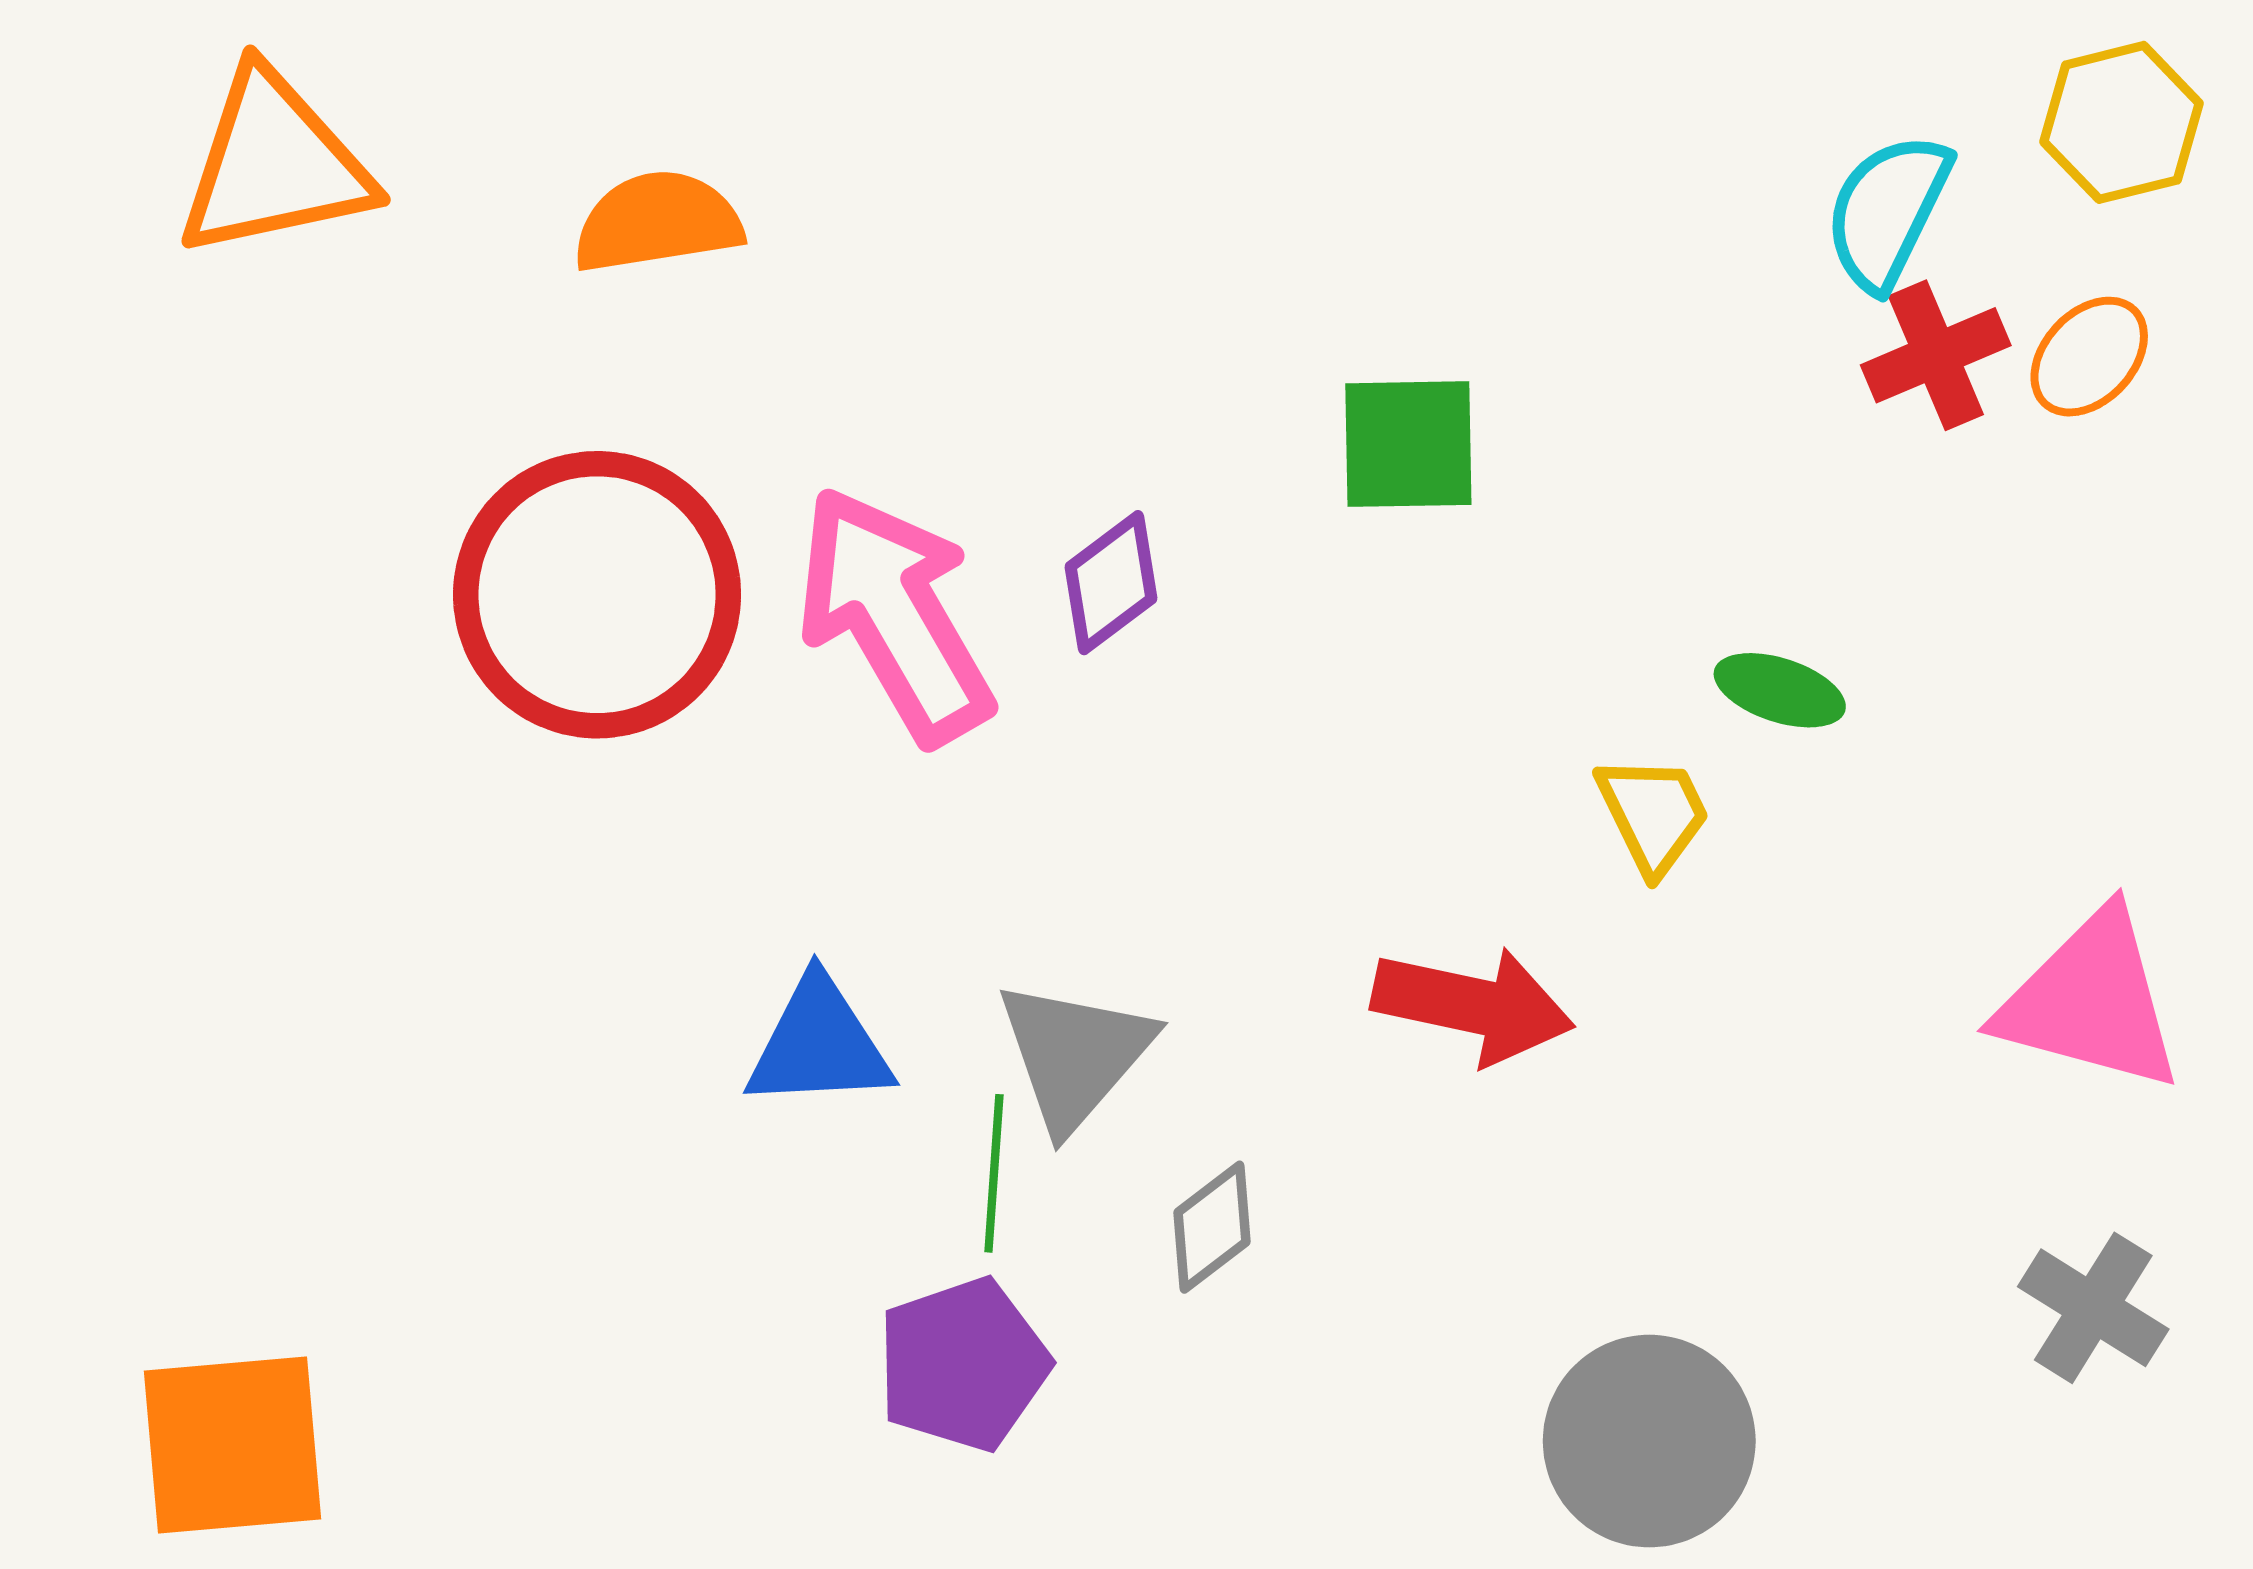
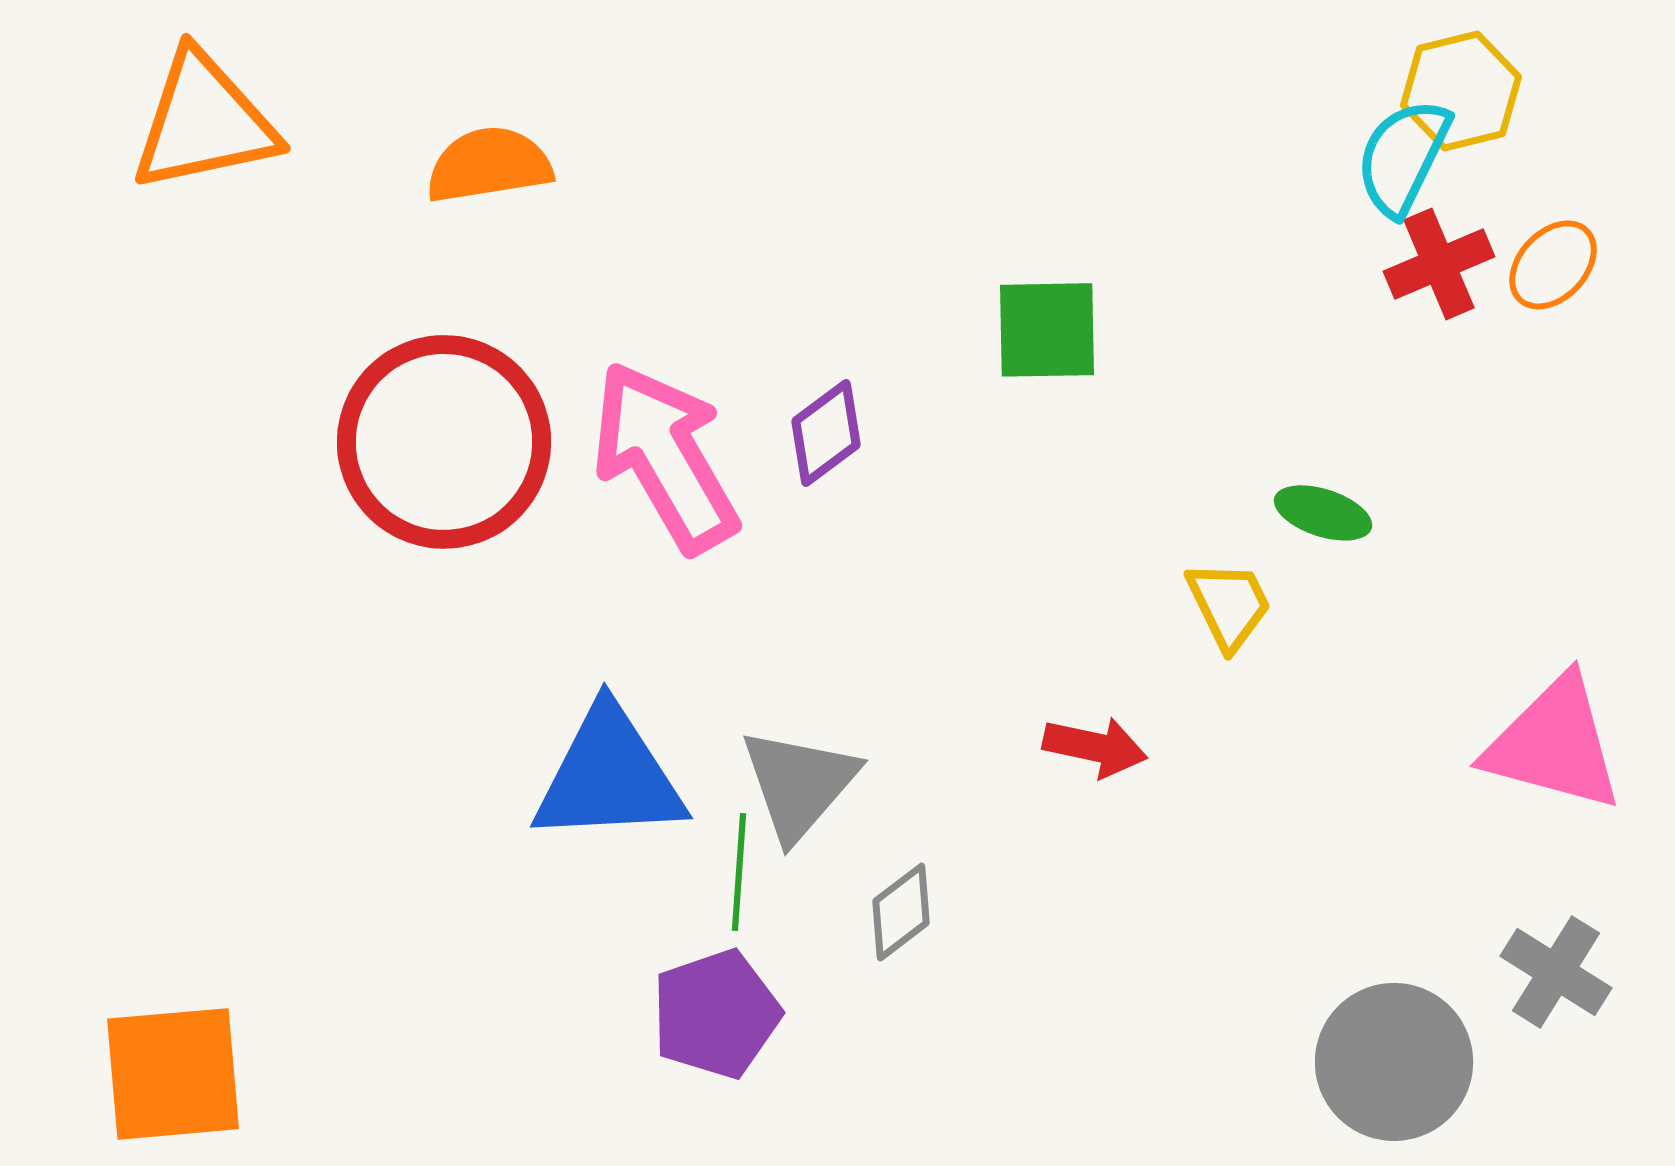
yellow hexagon: (2121, 122) -> (1461, 91), moved
red arrow: (1473, 1005) -> (1095, 747), size x0.7
blue triangle: (819, 1044) -> (609, 776), size x1.4
gray circle: (1649, 1441) -> (1394, 1062), moved

